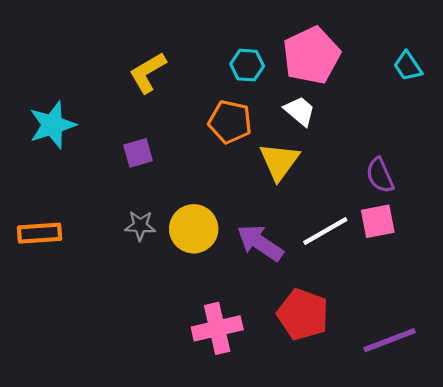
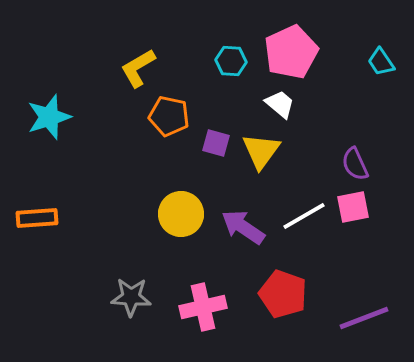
orange pentagon: (230, 122) -> (169, 116), moved
purple square: (138, 153) -> (216, 143), moved, turned 32
gray star: (140, 226) -> (131, 297), moved, size x1.4

